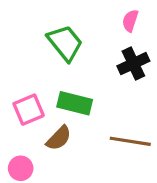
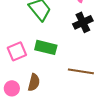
brown semicircle: (59, 138) -> (34, 82), moved, turned -30

